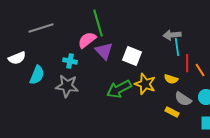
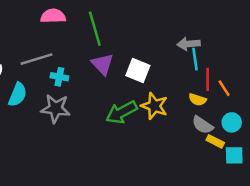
gray line: (41, 28) -> (37, 59), moved
pink semicircle: (87, 40) -> (53, 16), moved, turned 36
yellow semicircle: (171, 79) -> (197, 100), moved
yellow rectangle: (172, 112) -> (215, 141), moved

